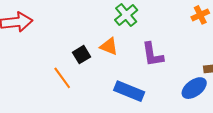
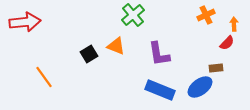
orange line: (62, 78) -> (44, 77), moved
blue rectangle: (129, 91) -> (160, 90), moved

